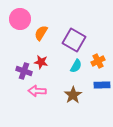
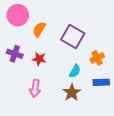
cyan semicircle: (76, 66) -> (75, 71), moved
purple cross: (24, 71) -> (15, 54), moved
pink arrow: (37, 91) -> (35, 88), turned -84

